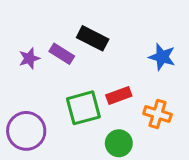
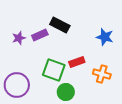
purple rectangle: (62, 54) -> (40, 35), turned -56
green square: (83, 108) -> (54, 70), turned 35
green circle: (119, 143) -> (66, 92), moved

